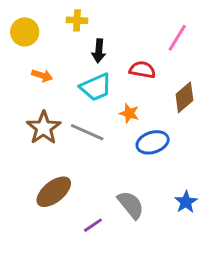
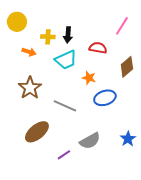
yellow cross: (77, 20) -> (48, 37), moved
gray line: (87, 132) -> (65, 106), moved
gray semicircle: (131, 205) -> (90, 141), turned 100

